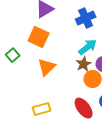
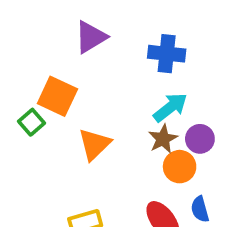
blue cross: (86, 18) -> (167, 54), turned 30
orange square: (39, 37) -> (57, 96), moved

